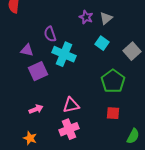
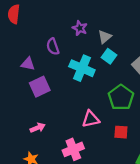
purple star: (86, 17) -> (80, 28), moved
gray triangle: (106, 18) -> (105, 37), moved
cyan cross: (64, 54) -> (82, 68), moved
pink triangle: (71, 105) -> (91, 119), moved

